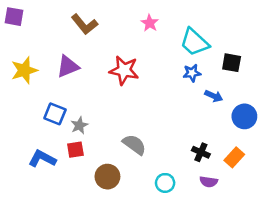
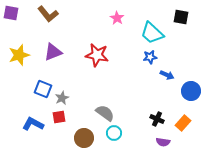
brown L-shape: (84, 24) -> (48, 14), moved
black square: (232, 63) -> (181, 17), moved
cyan circle: (165, 183) -> (114, 133), moved

